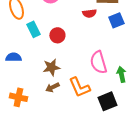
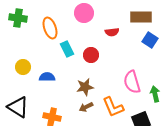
red semicircle: (89, 13) -> (112, 32), moved
blue square: (116, 20) -> (150, 40), turned -35

